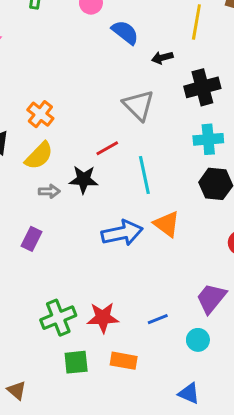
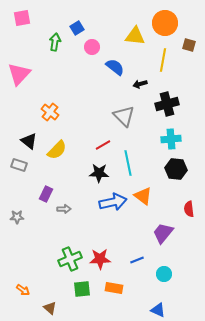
orange cross: (40, 114) -> (50, 112), moved
black star: (84, 179) -> (99, 173), moved
gray arrow: (49, 191) -> (64, 209), moved
purple rectangle: (32, 239) -> (46, 194), moved
purple trapezoid: (211, 298) -> (163, 233), moved
brown triangle: (17, 390) -> (50, 308), moved

